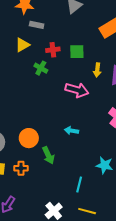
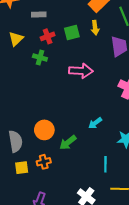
gray rectangle: (37, 25) -> (39, 14), moved
yellow arrow: (97, 70) -> (95, 28), moved
cyan arrow: (71, 131) -> (95, 123), moved, turned -32
green arrow: (48, 155) -> (68, 143), turned 90

